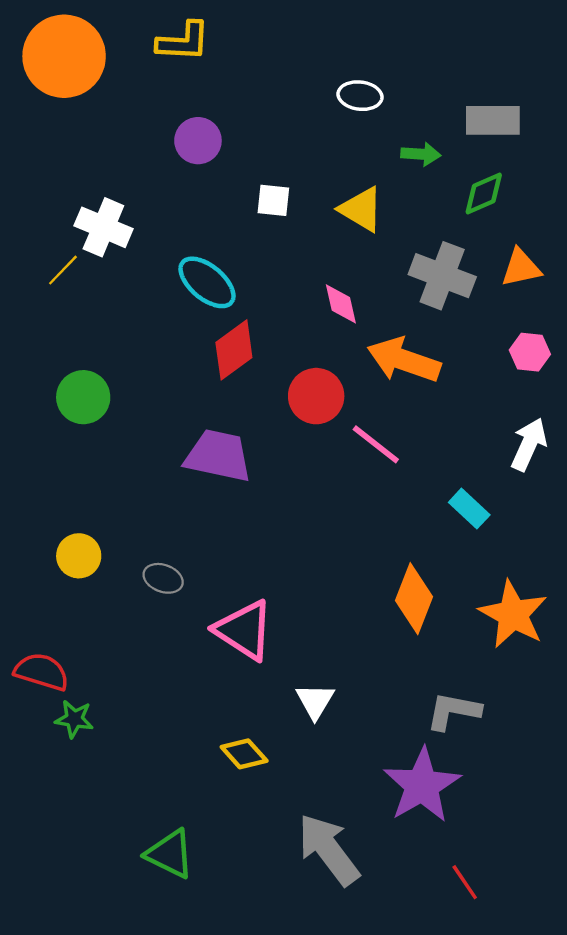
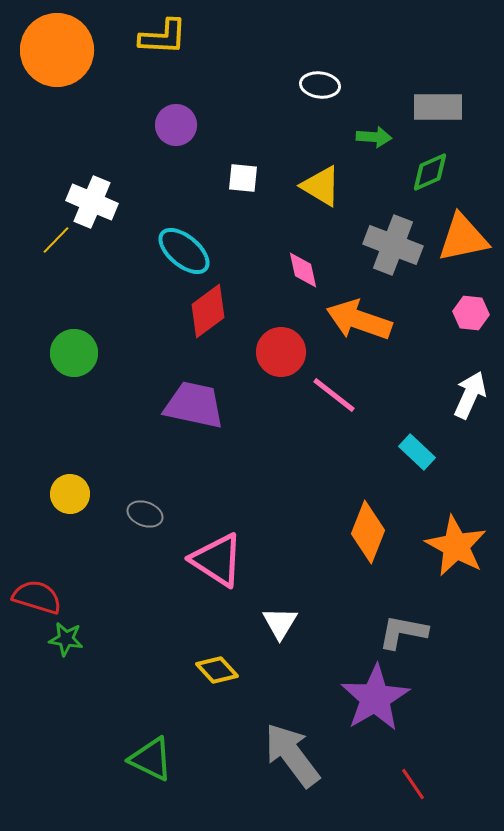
orange triangle: (521, 268) -> (463, 238), size x1.4

